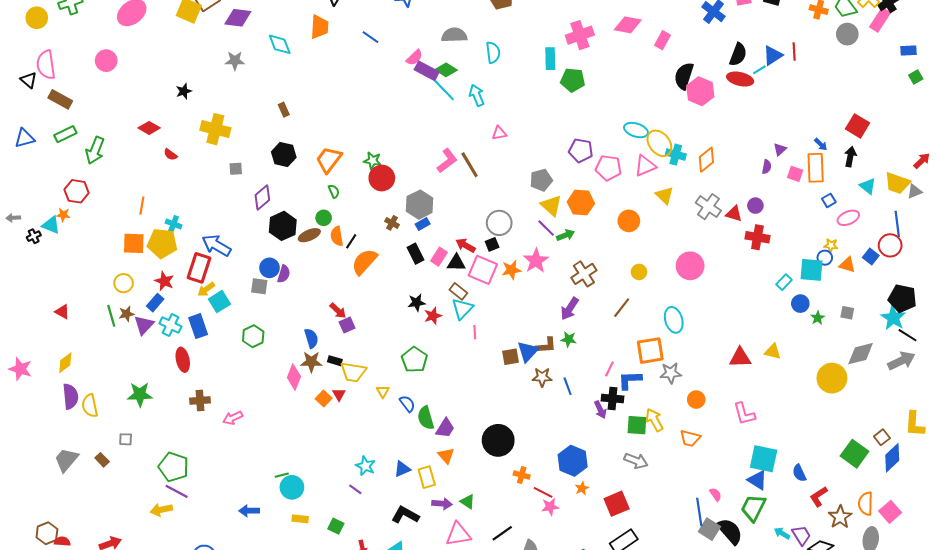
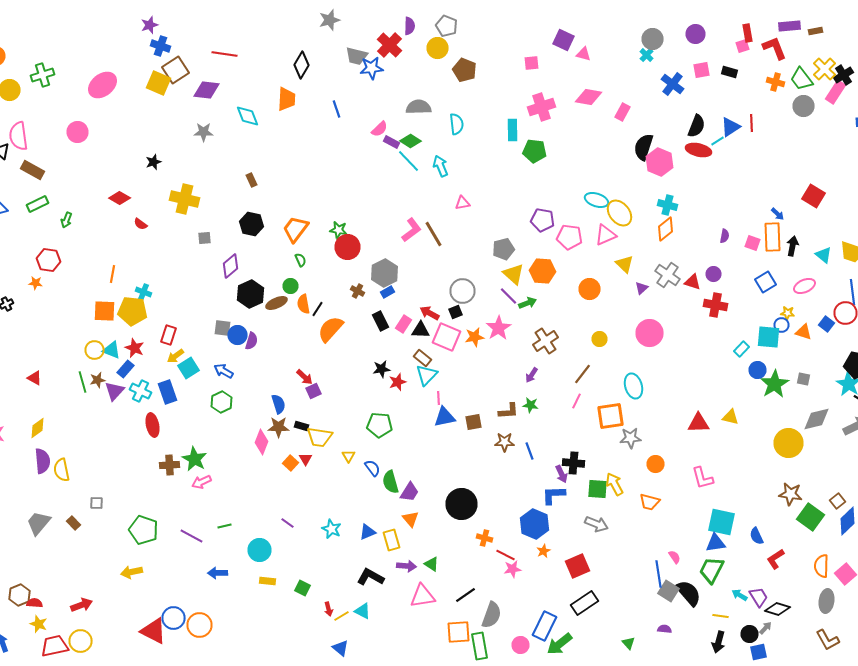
blue line: (371, 37) -> (336, 109), turned 36
purple rectangle: (427, 71) -> (392, 142), size x0.7
purple triangle: (780, 149) -> (642, 288), moved
green arrow: (95, 150) -> (66, 220), size x0.6
cyan cross: (676, 155) -> (668, 205), moved
black arrow: (850, 157) -> (792, 246), moved
blue square: (829, 200) -> (766, 282), moved, size x1.5
cyan triangle: (51, 225) -> (112, 350), moved
blue arrow: (216, 245) -> (224, 371), moved, size x0.7
red rectangle: (199, 268) -> (168, 335), size x0.7
gray square: (259, 286) -> (222, 328), moved
purple arrow: (570, 309) -> (532, 375), size x0.7
green star: (818, 318) -> (774, 384), size x2.0
blue triangle: (528, 352) -> (444, 417), moved, turned 35
green pentagon: (414, 360) -> (380, 425), turned -30
pink line: (609, 369) -> (576, 401), moved
blue L-shape: (630, 380) -> (554, 495), moved
green star: (140, 394) -> (194, 459), moved, turned 30
green line: (282, 475) -> (224, 526), moved
blue triangle: (757, 480) -> (716, 543), turned -40
purple line: (355, 489) -> (288, 523), moved
purple line: (177, 491) -> (192, 536), moved
brown star: (840, 517) -> (790, 494), moved, turned -30

